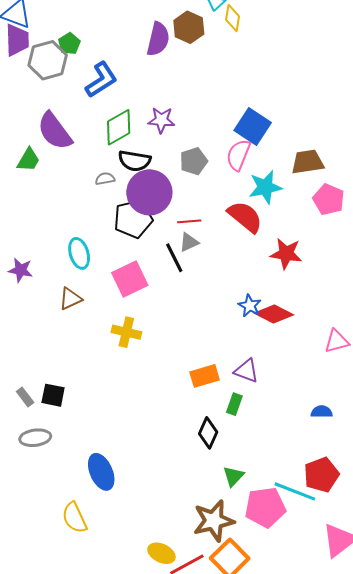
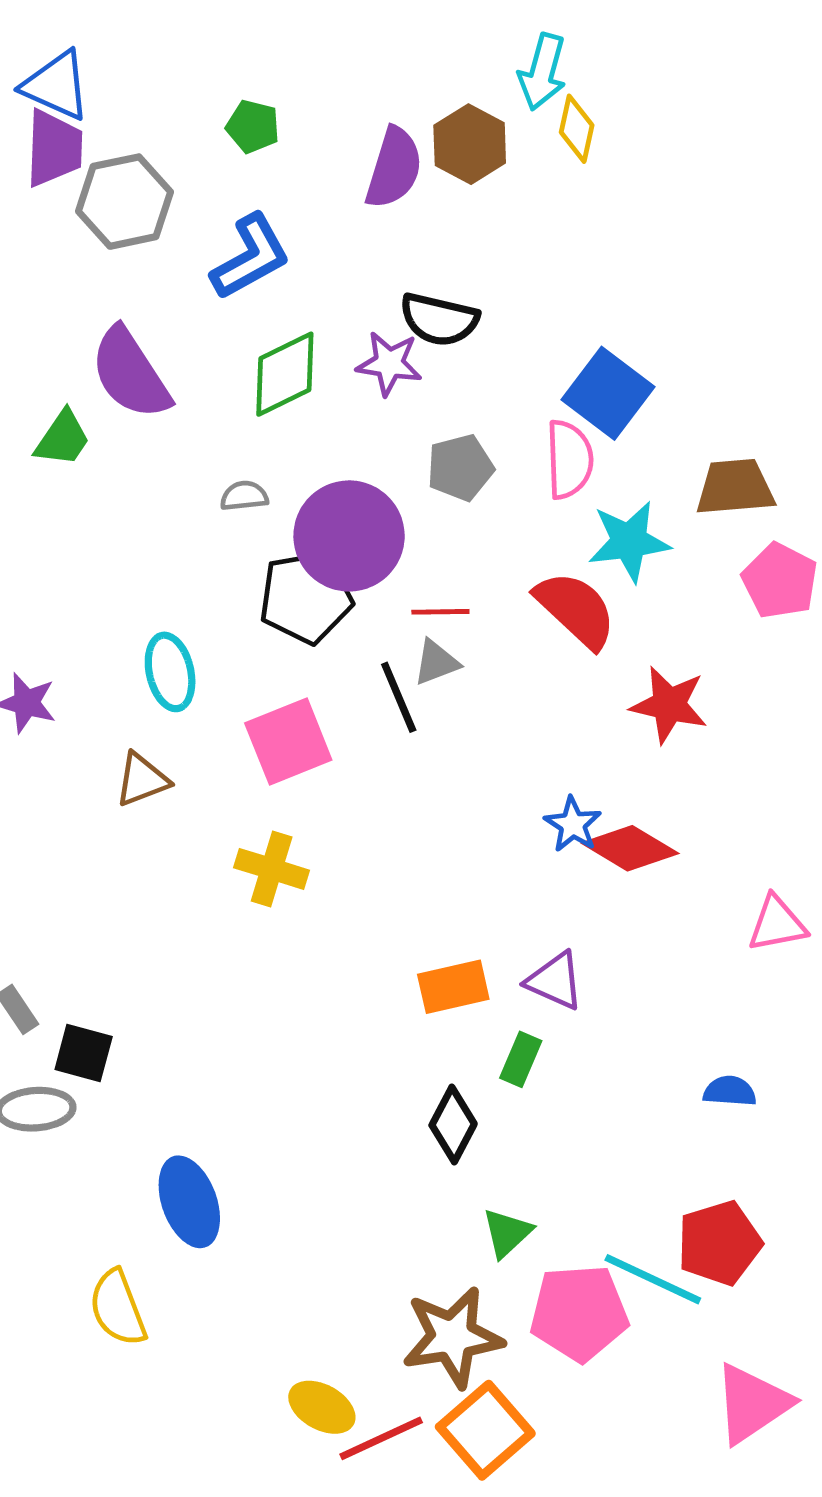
green pentagon: (69, 44) -> (253, 127), moved, turned -30
pink semicircle: (238, 155) -> (569, 459), turned 152
black semicircle: (135, 161) -> (439, 319), moved
black square: (53, 395) -> (84, 1053), moved

